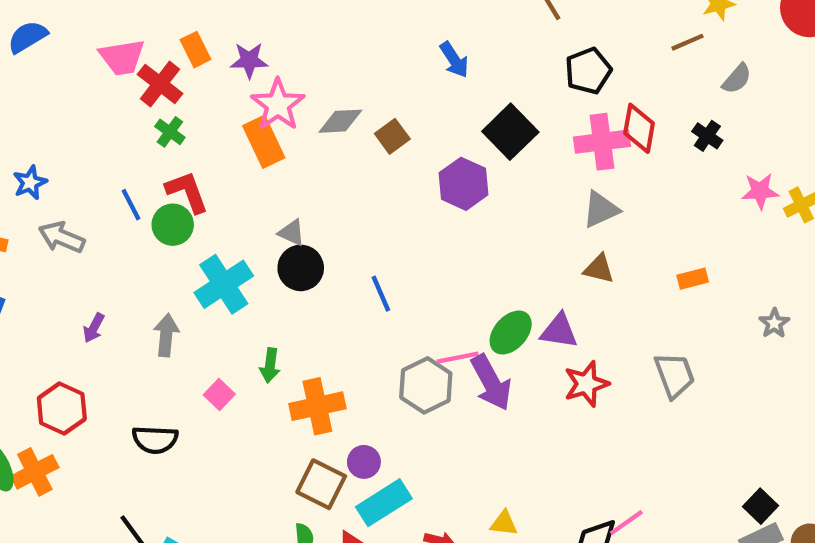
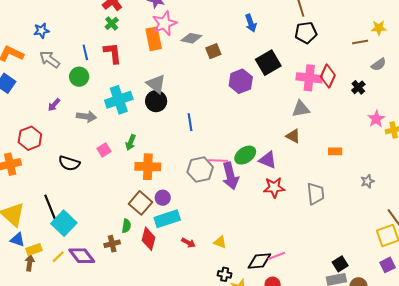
black pentagon: (588, 71) -> (306, 33), moved
pink star: (760, 191) -> (376, 119), turned 30
green circle: (173, 225) -> (79, 77), moved
gray triangle: (292, 233) -> (156, 84), size x1.5
gray arrow: (166, 335) -> (86, 116), turned 78

